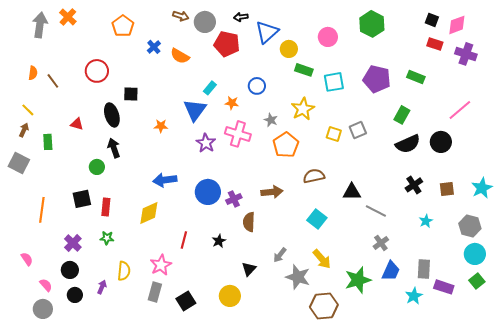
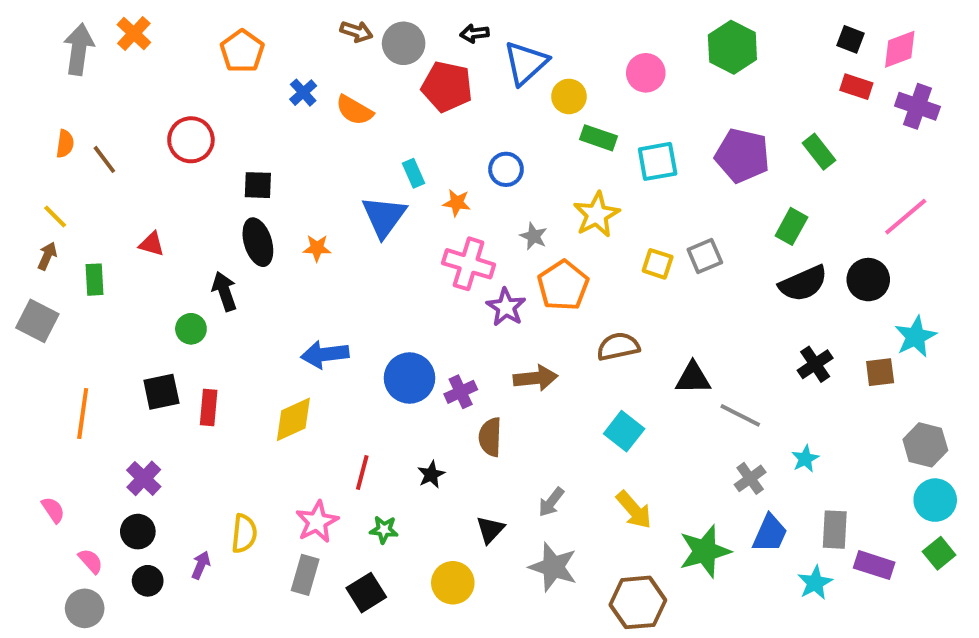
green rectangle: (416, 77) -> (819, 152), turned 30
cyan rectangle: (210, 88) -> (413, 173), turned -64
black ellipse: (112, 115) -> (258, 242), moved
purple star: (206, 143) -> (506, 307), moved
cyan star: (482, 188) -> (915, 337), moved
cyan star: (426, 221) -> (805, 459), moved
green star: (107, 238) -> (384, 530), moved
gray star: (298, 277) -> (553, 567), moved

